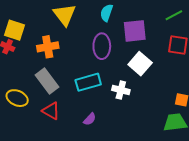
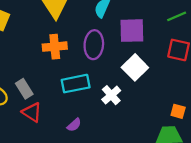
orange cross: (48, 47) -> (55, 47), moved
gray rectangle: (47, 81) -> (24, 89), moved, size x0.7
white cross: (121, 90) -> (111, 95), turned 30

